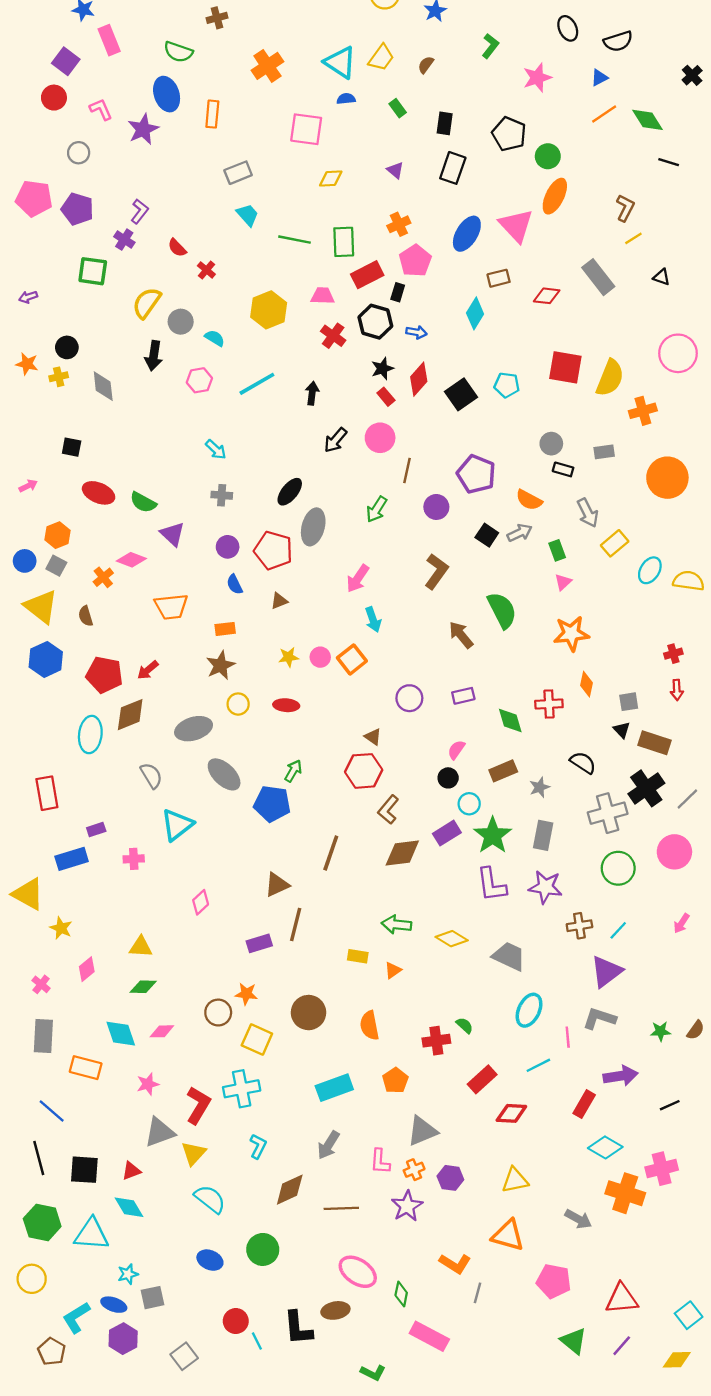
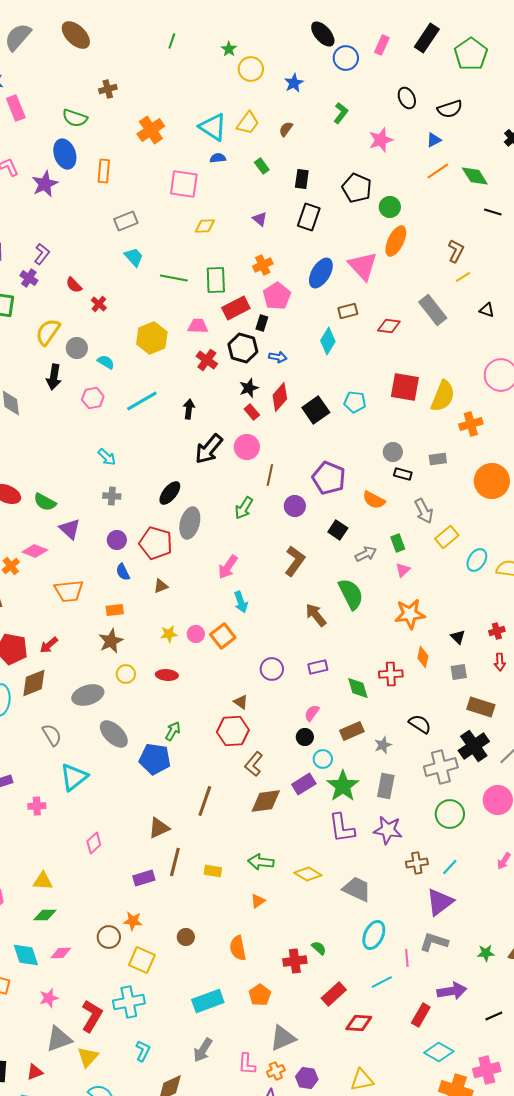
black arrow: (335, 440) -> (209, 449), size x1.4
gray arrow: (520, 533) -> (366, 554), moved
black triangle: (622, 730) -> (458, 637), moved
yellow rectangle: (358, 956) -> (213, 871), moved
brown circle: (308, 1013) -> (186, 937), size x0.6

